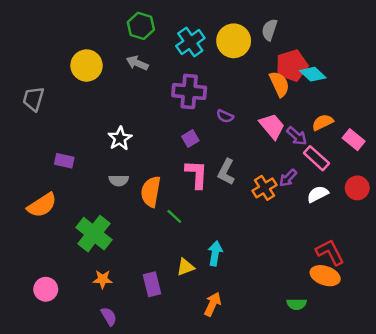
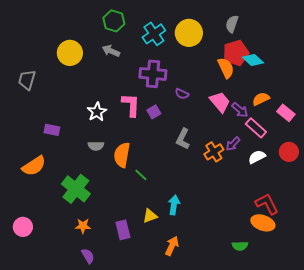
gray semicircle: (269, 30) -> (232, 24), moved
pink L-shape: (197, 174) -> (131, 105), moved
pink circle: (46, 289) -> (23, 227), moved

